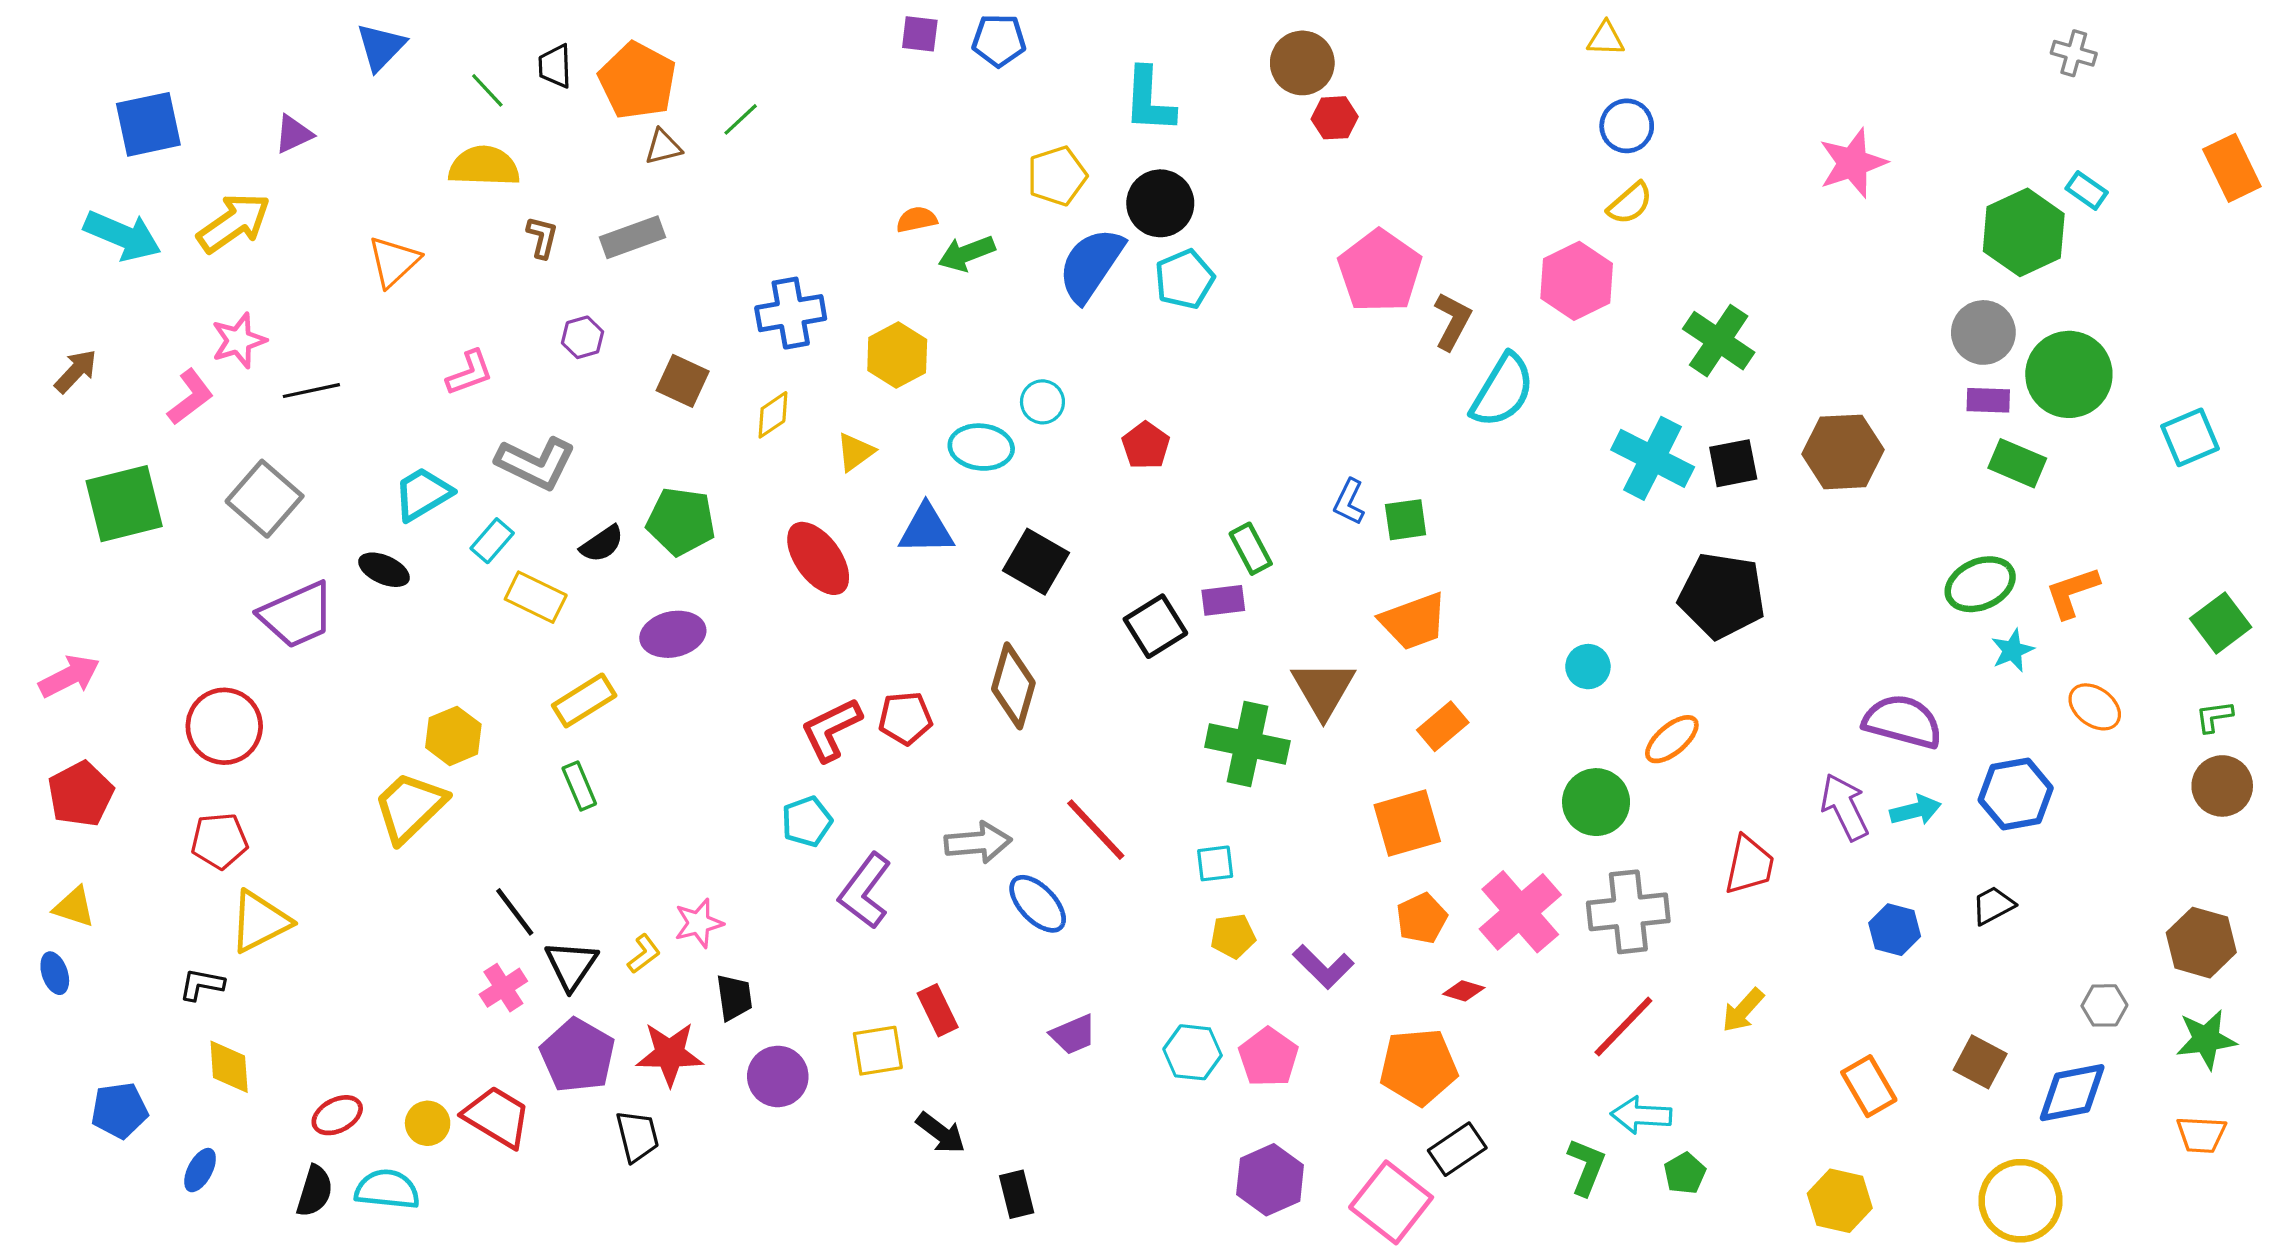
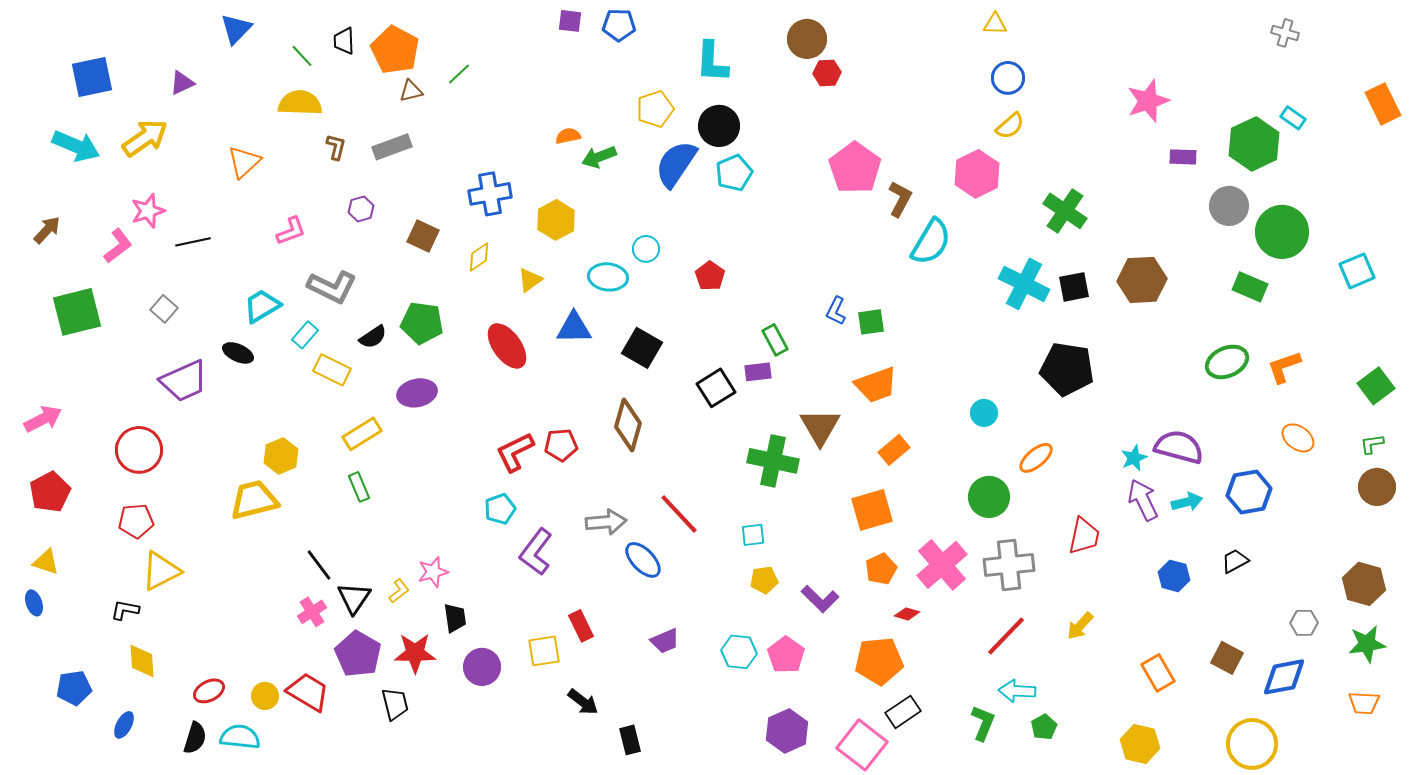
purple rectangle: (1988, 400) -> (1183, 157), moved
gray square: (265, 499) -> (164, 309), size x0.6
cyan star: (2012, 650) -> (1134, 458), moved
yellow trapezoid: (410, 807) -> (254, 500), turned 30

